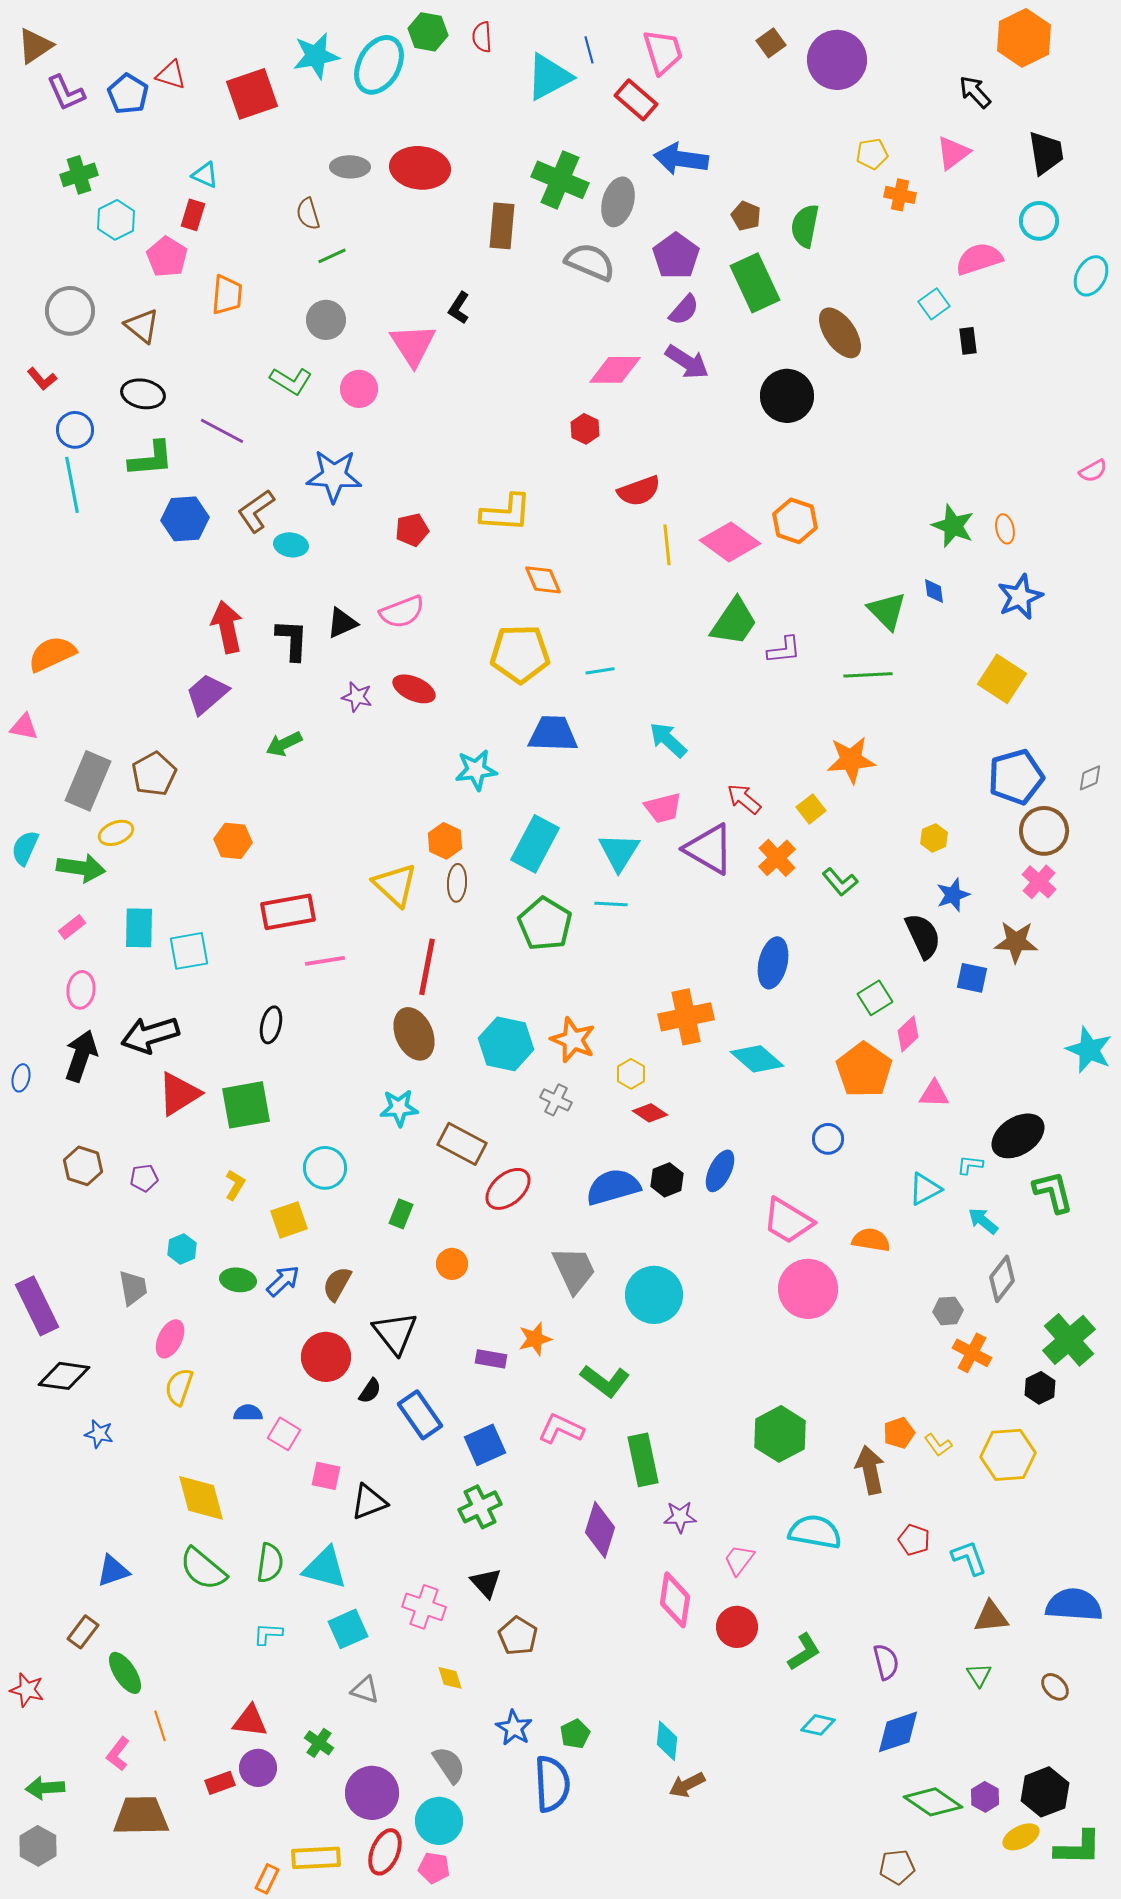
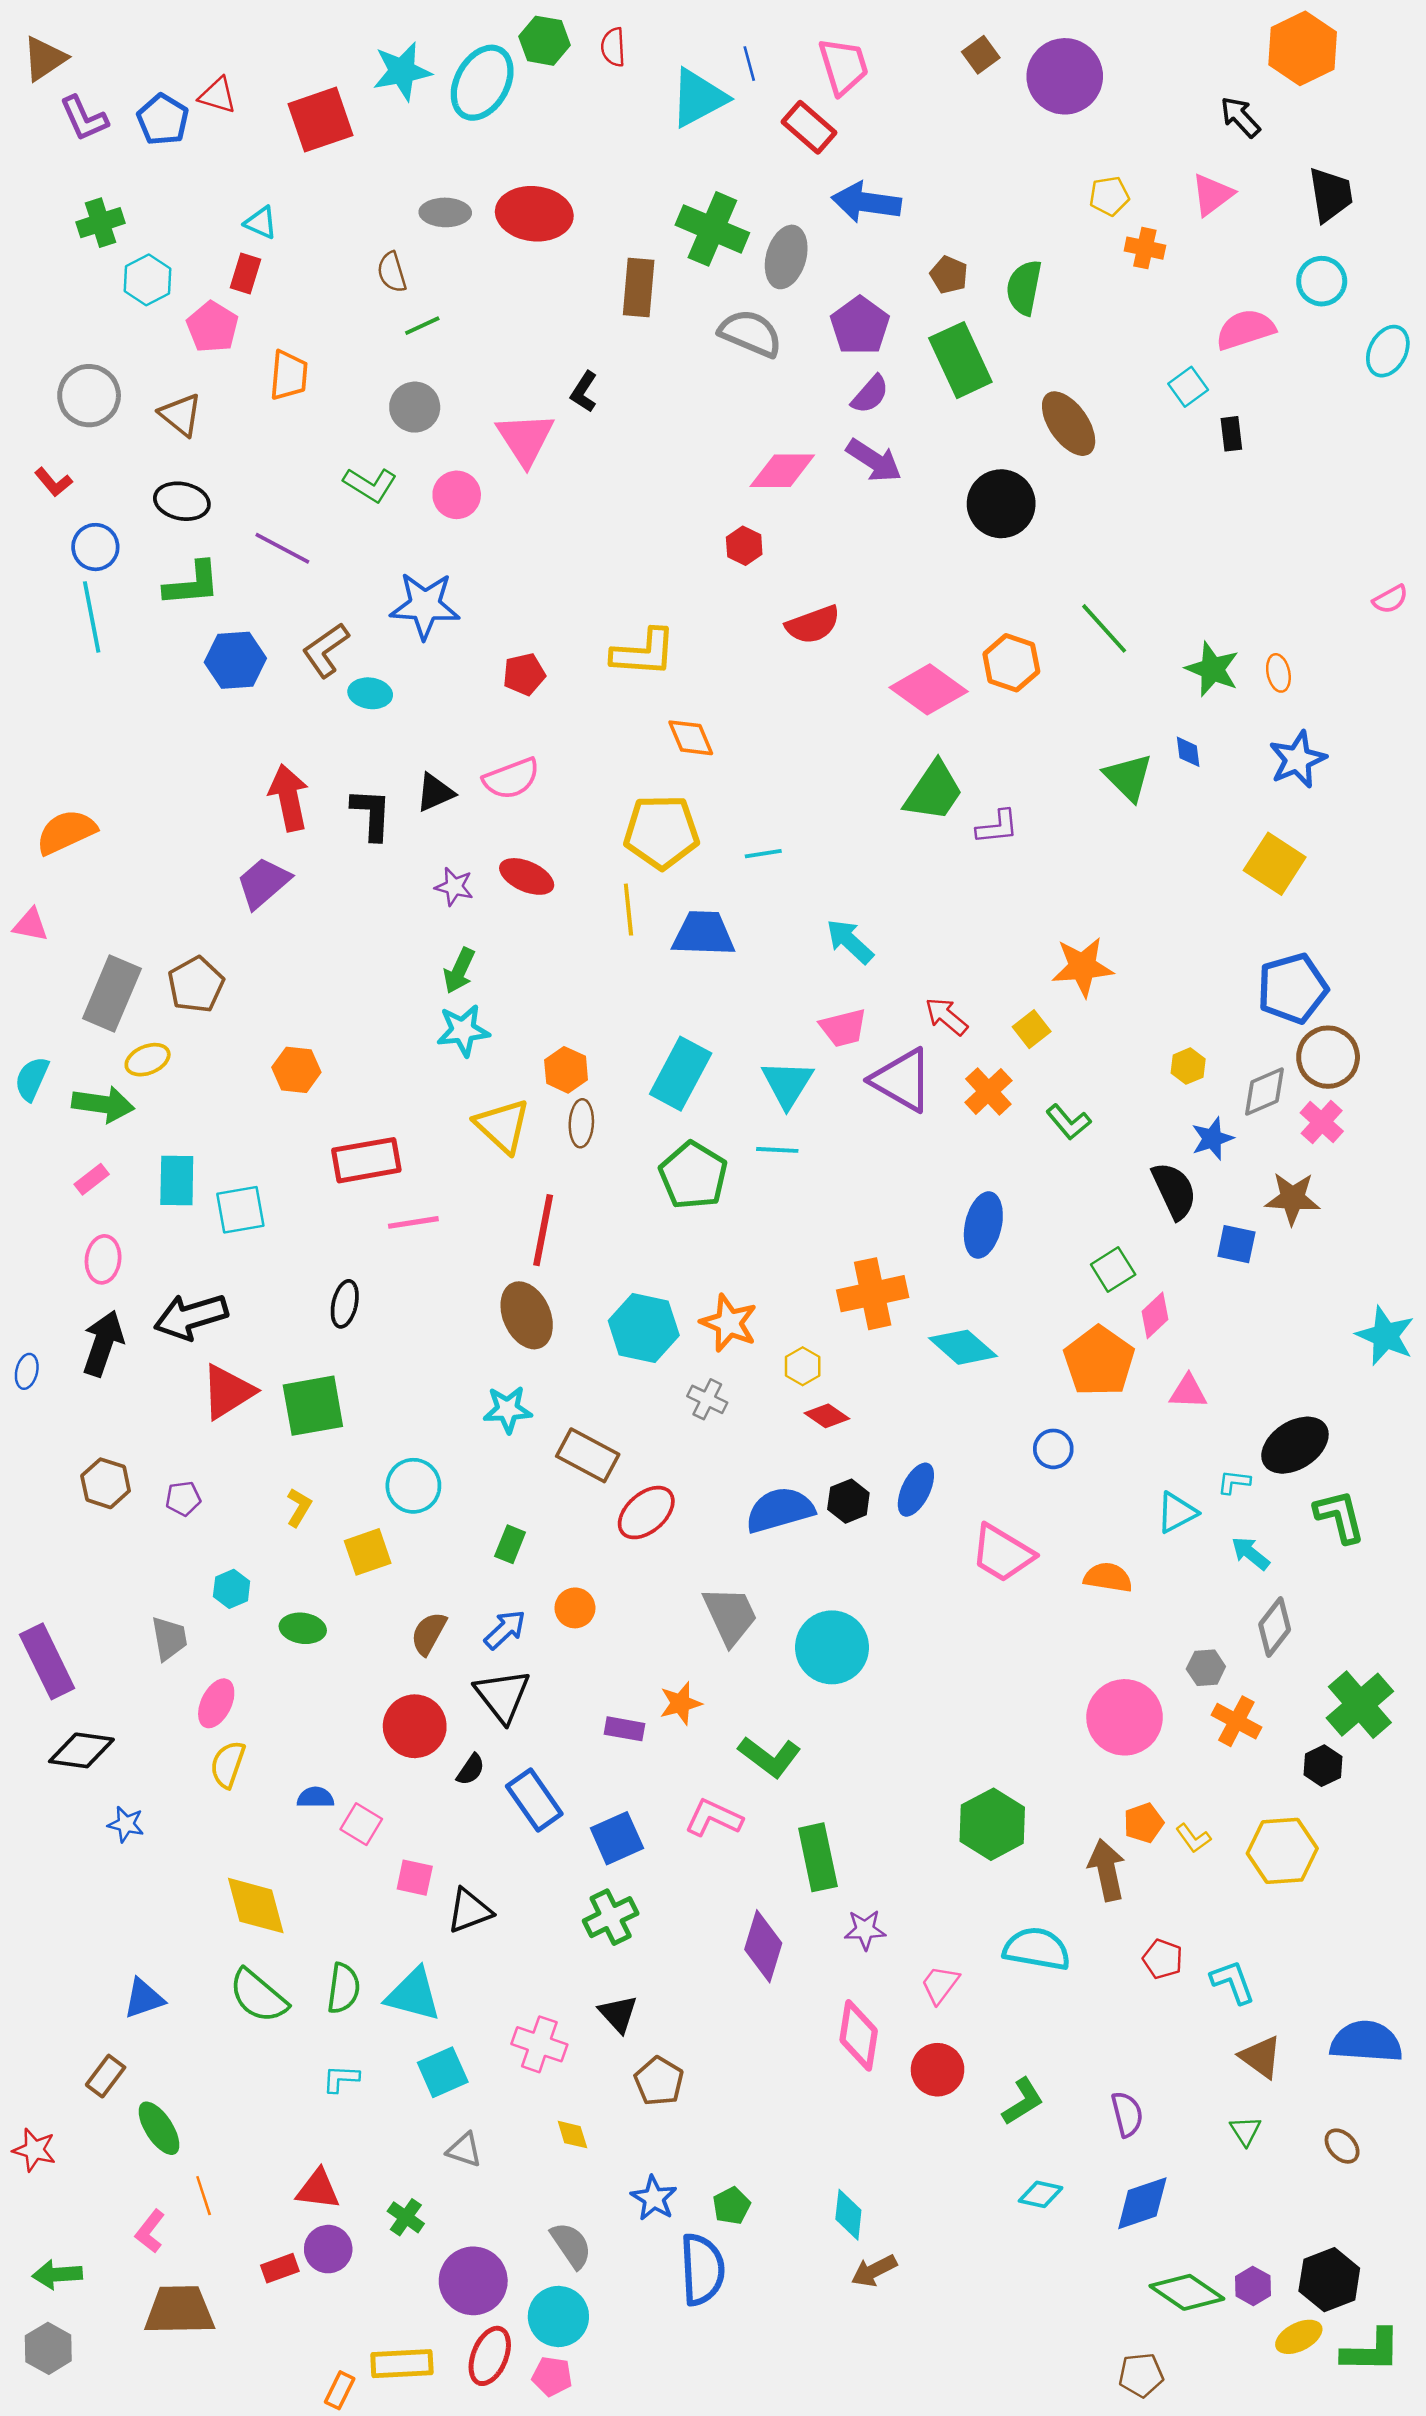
yellow line: (667, 545) -> (628, 910), moved
green line: (868, 675) -> (1104, 628), moved, turned 51
green arrow: (284, 744) -> (459, 971), moved, turned -39
cyan star: (476, 770) -> (463, 1030), moved
gray diamond: (1090, 778) -> (1264, 1091), moved, size x1.5
blue arrow: (283, 1281) -> (505, 1630), moved
pink circle: (808, 1289) -> (1125, 1717), moved
brown triangle: (991, 1617) -> (1261, 2057), turned 42

